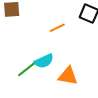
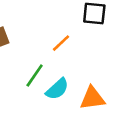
green line: (26, 69) -> (35, 75), moved

